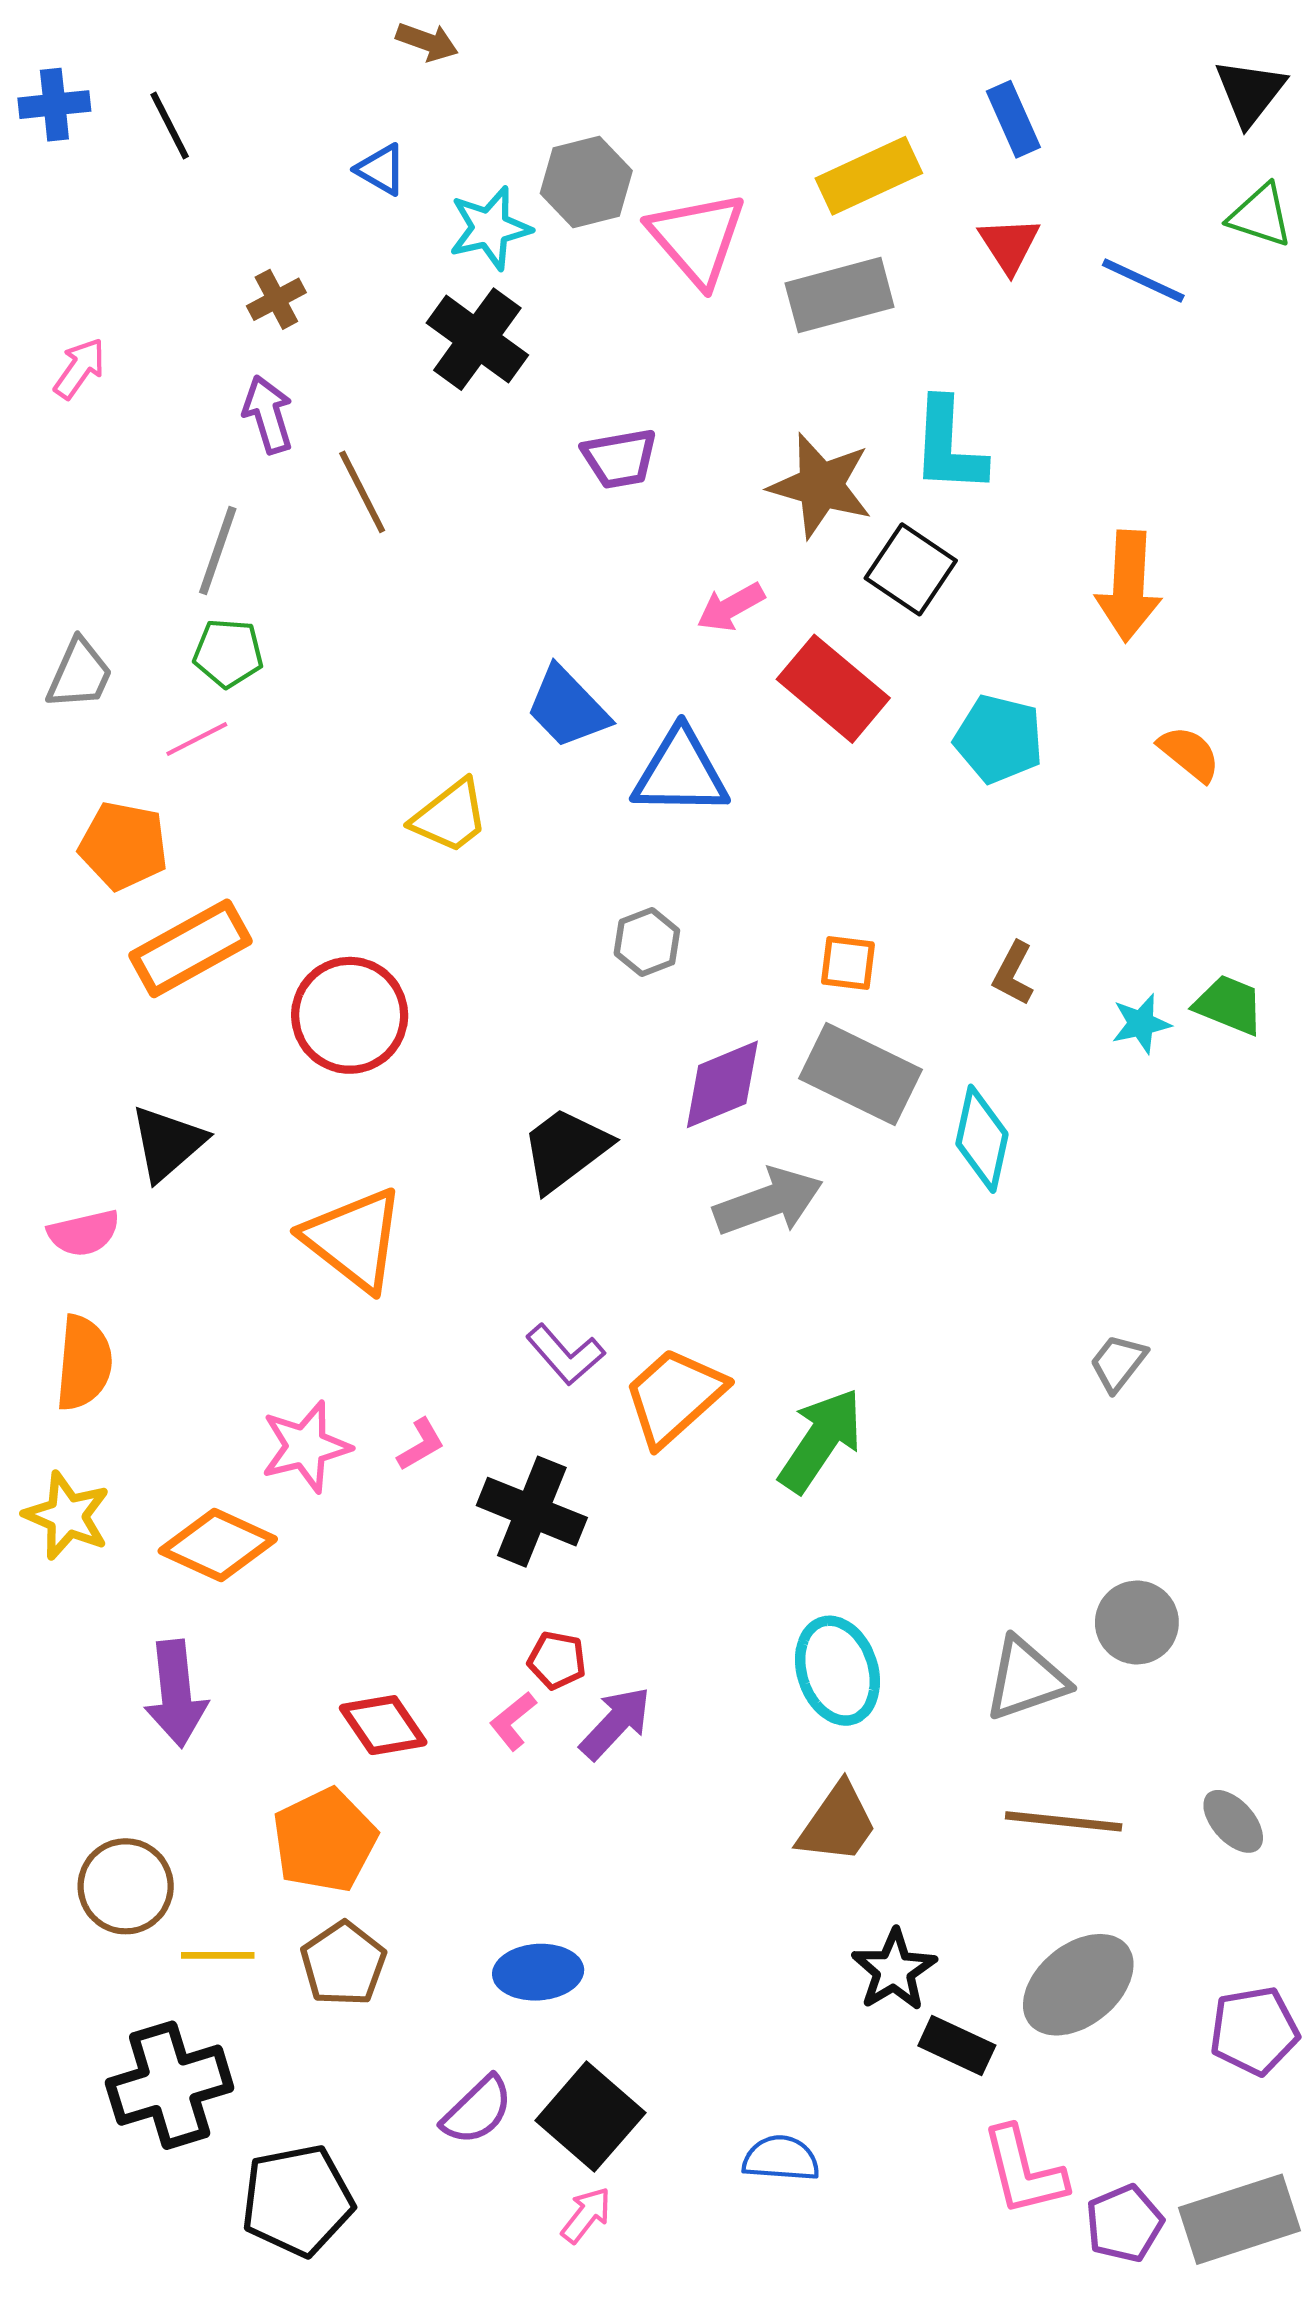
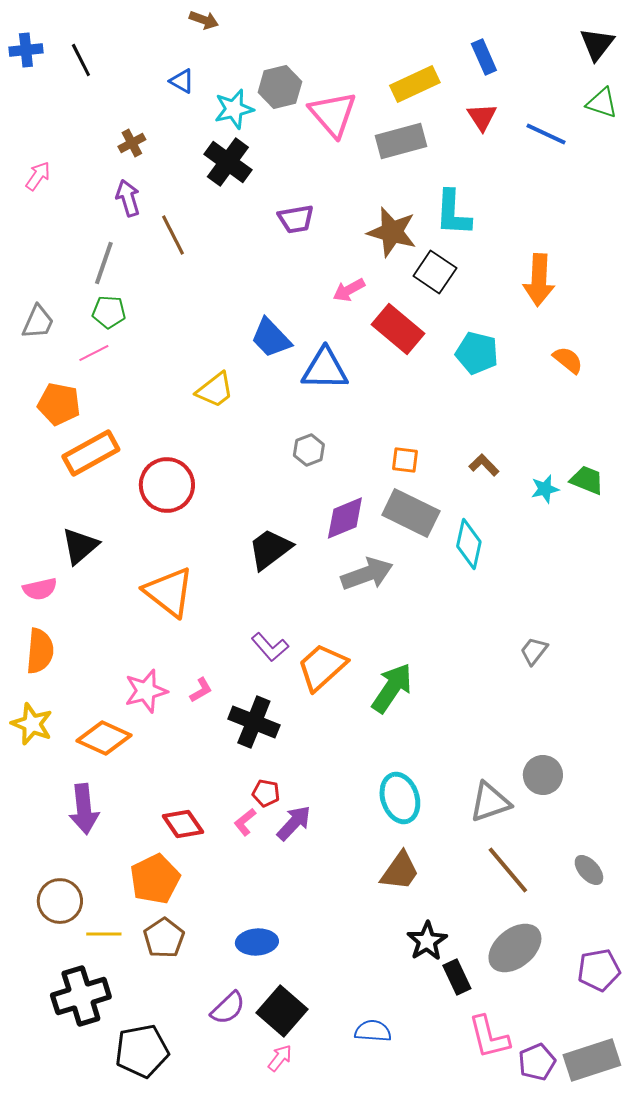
brown L-shape: (1013, 973) -> (484, 465), turned 108
brown line: (1064, 1821) -> (508, 870), turned 44
black rectangle: (957, 2045) -> (457, 977), turned 40

